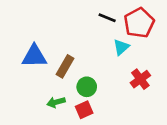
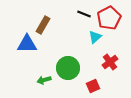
brown rectangle: (65, 66) -> (43, 25), moved
green circle: (87, 87) -> (68, 68), size x1.5
red square: (84, 110) -> (93, 86), moved

